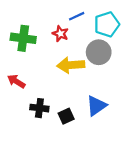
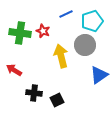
red star: (60, 34) -> (43, 31), moved
yellow arrow: (71, 65) -> (61, 56), turned 80
blue triangle: (96, 106) -> (99, 75), moved

